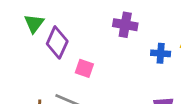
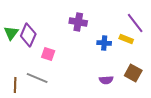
green triangle: (34, 23) -> (11, 33), moved

